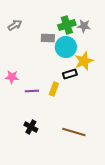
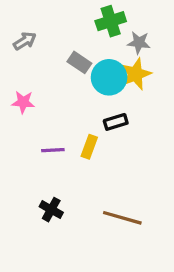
green cross: (67, 25) -> (111, 21), moved
gray rectangle: (48, 38) -> (79, 62), turned 32
yellow star: (84, 61) -> (136, 74), moved
pink star: (12, 77) -> (23, 102), moved

